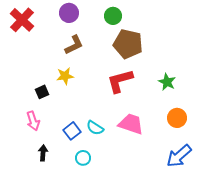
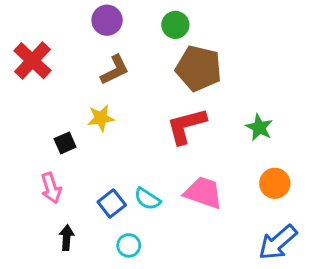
red cross: (22, 20) -> (32, 61), moved

